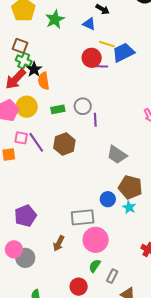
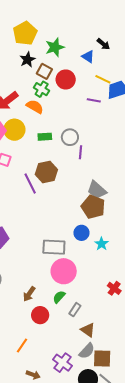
brown square: (20, 46) -> (44, 71), moved
red circle: (92, 58) -> (66, 79), moved
green cross: (24, 61) -> (42, 89), moved
black star: (34, 69) -> (27, 60), moved
orange semicircle: (44, 81) -> (35, 107), turned 120
purple line: (36, 142) -> (30, 183), moved
brown pentagon: (130, 187) -> (93, 207), moved
brown arrow: (59, 243) -> (29, 294), moved

